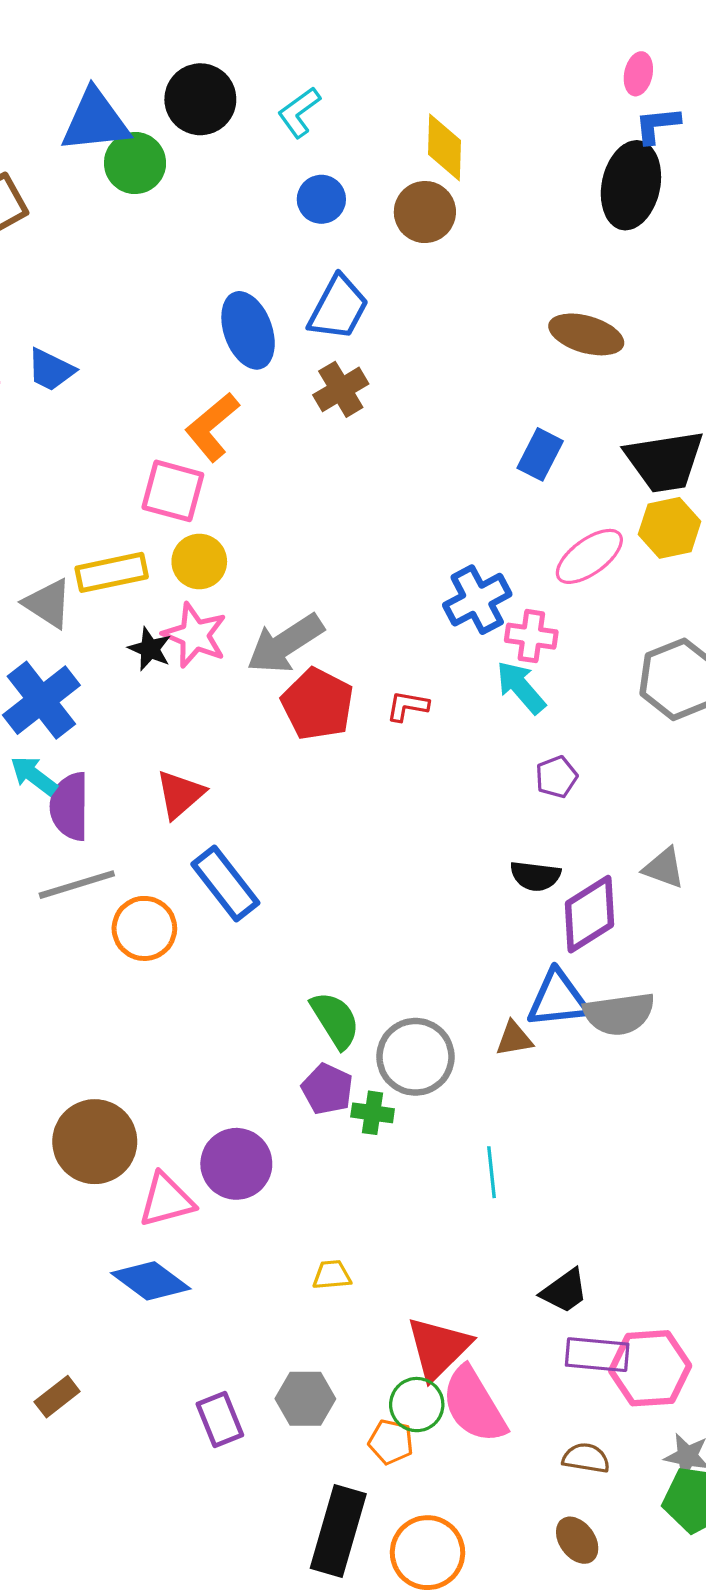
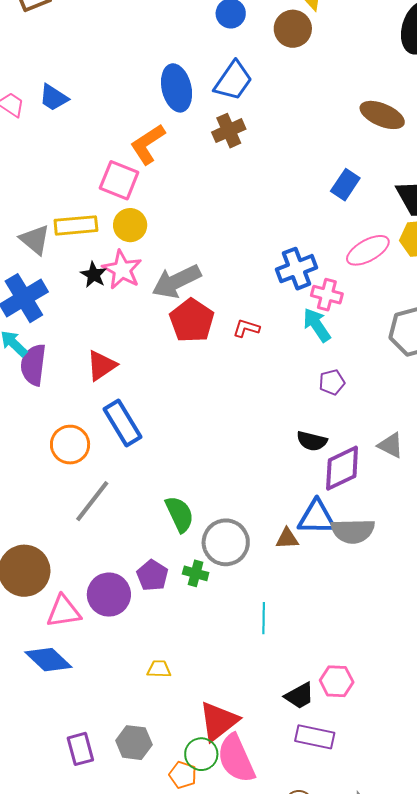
gray line: (77, 885) -> (92, 501), moved, turned -42
purple pentagon: (327, 1089) -> (152, 575), moved
pink hexagon: (650, 1368) -> (337, 681), moved, size x0.7

